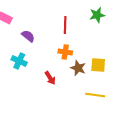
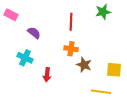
yellow square: (98, 65) -> (114, 70), moved
red arrow: (50, 78) -> (47, 75), moved, turned 40

